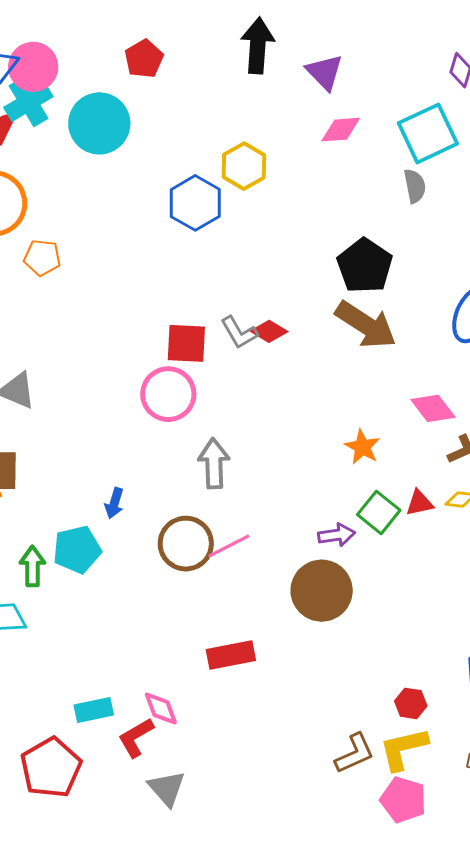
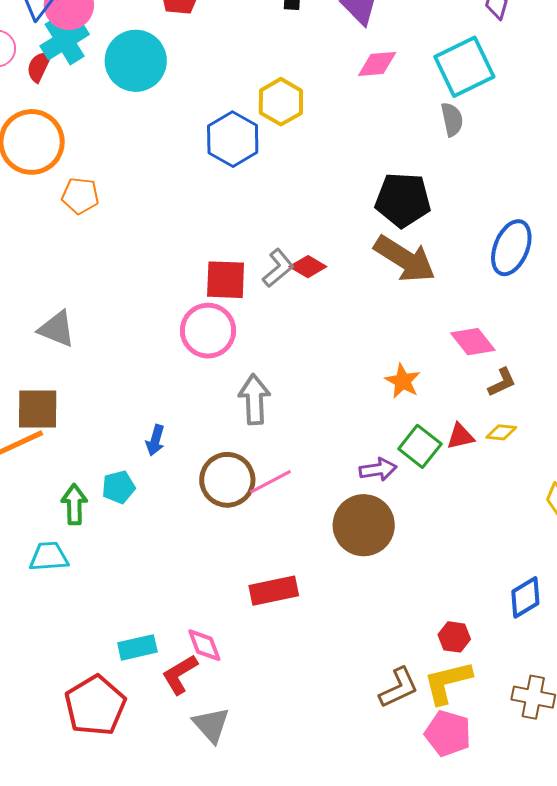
black pentagon: (365, 266) -> (403, 200), turned -30
gray L-shape: (239, 332) -> (278, 268), turned -99
cyan pentagon: (77, 550) -> (119, 487), size x0.7

